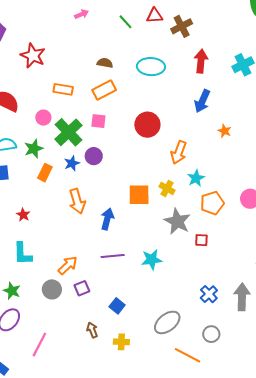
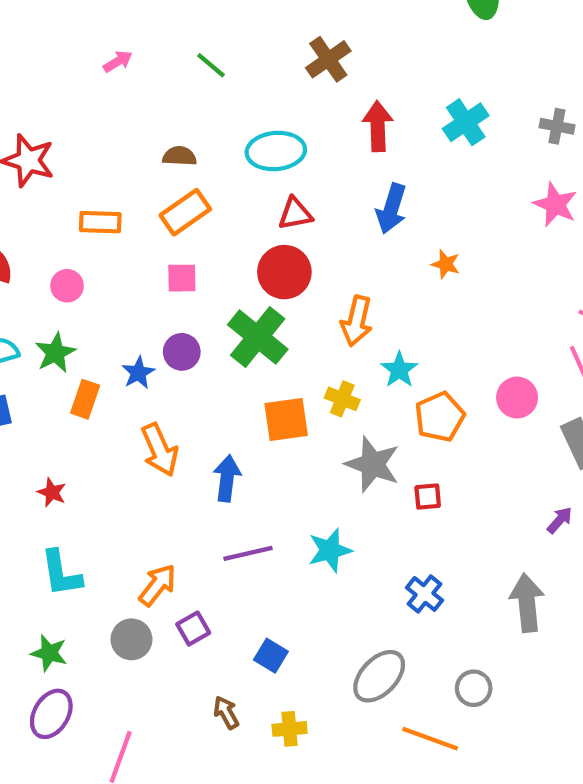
red triangle: (155, 16) -> (295, 214), moved
green cross: (69, 132) -> (258, 337), moved
blue cross: (209, 294) -> (425, 594), moved

